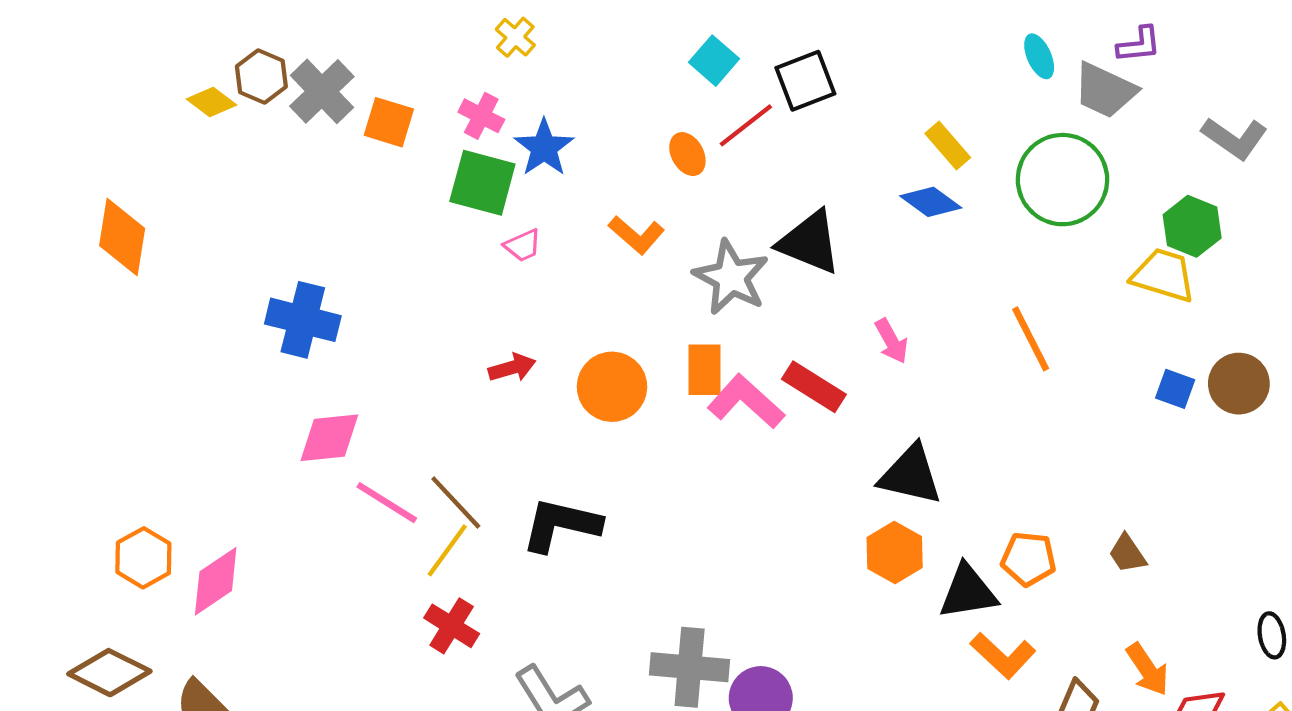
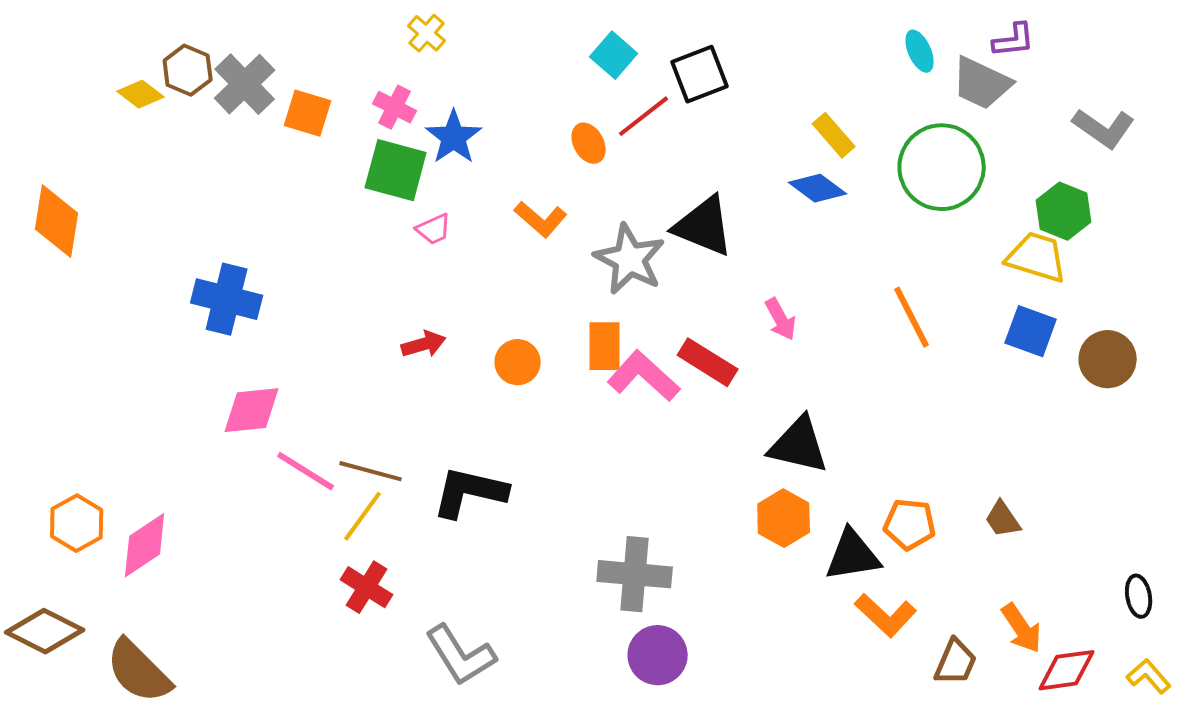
orange circle: (612, 387) -> (518, 362), size x0.7
blue square: (1175, 389) -> (1031, 331), moved, size x1.4
brown line: (456, 503) -> (371, 471), turned -32
gray cross: (690, 667) -> (635, 574), moved

